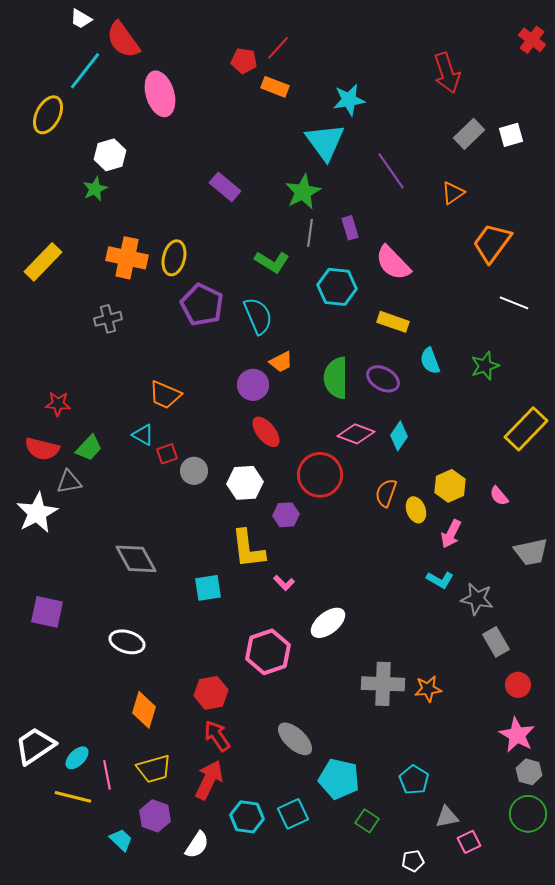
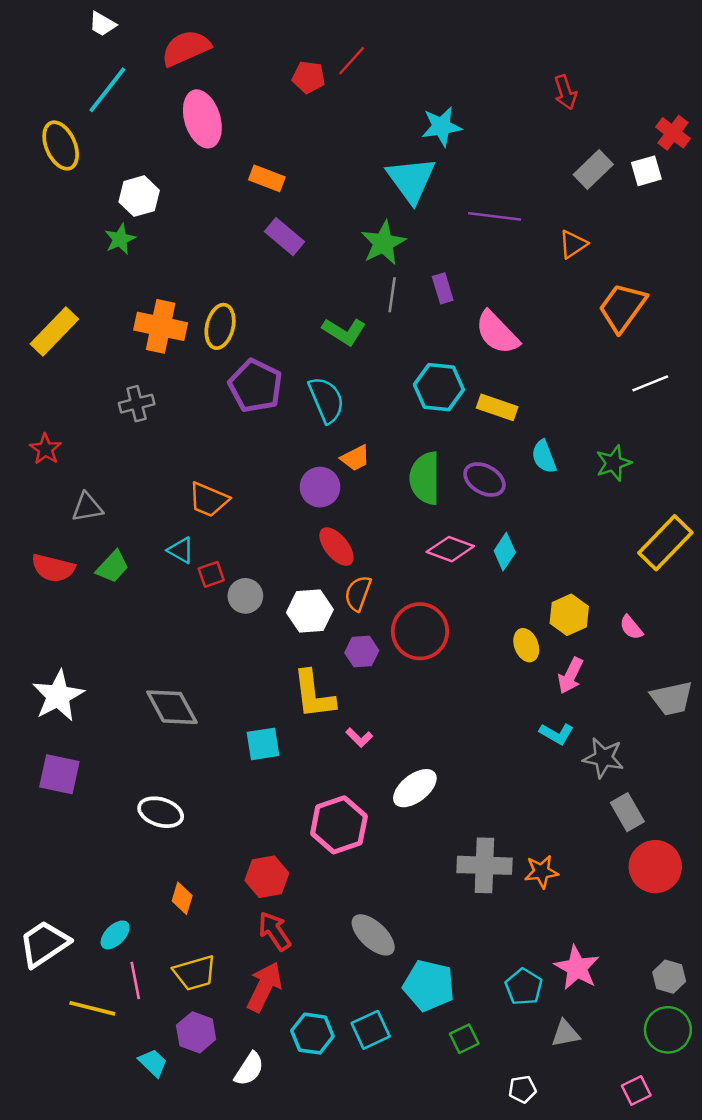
red semicircle: (123, 40) -> (186, 48), moved, turned 102
red cross: (532, 40) -> (673, 133), moved
red arrow: (447, 73) -> (565, 92), size x0.7
orange rectangle: (275, 87) -> (267, 178), moved
yellow ellipse: (48, 115) -> (61, 145), turned -51
purple line: (391, 171) -> (495, 216), turned -48
cyan hexagon: (337, 287) -> (439, 387), moved
white line: (514, 303) -> (650, 383), turned -44
red star: (58, 404) -> (45, 449), moved, turned 30
red circle: (320, 475) -> (420, 631), moved
gray triangle: (69, 482) -> (87, 507), moved
orange semicircle: (386, 493) -> (358, 593), moved
white star: (37, 513) -> (58, 696), moved
red circle: (518, 685) -> (655, 867), size x1.6
orange diamond: (144, 710) -> (182, 898), size x0.7
pink star: (517, 735) -> (577, 968), moved
cyan ellipse: (77, 758) -> (115, 935), moved
green square: (367, 821) -> (464, 1039), turned 30
pink square: (469, 842) -> (636, 1091), moved

